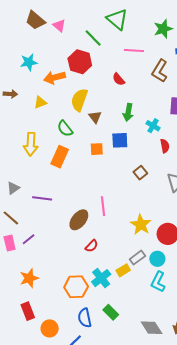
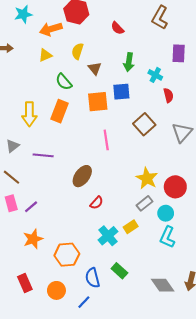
yellow semicircle: (79, 100) -> (77, 51), size x0.7
yellow triangle: (40, 102) -> (45, 55), moved
yellow arrow: (31, 144) -> (29, 114), moved
orange square: (97, 149) -> (98, 102), size x1.5
brown square: (140, 173) -> (144, 124), size x1.5
pink line: (103, 206) -> (106, 140), moved
purple line: (29, 239) -> (31, 207), moved
gray rectangle: (137, 258) -> (145, 203), moved
orange hexagon: (76, 287) -> (67, 255), moved
red rectangle: (28, 311) -> (25, 283), moved

